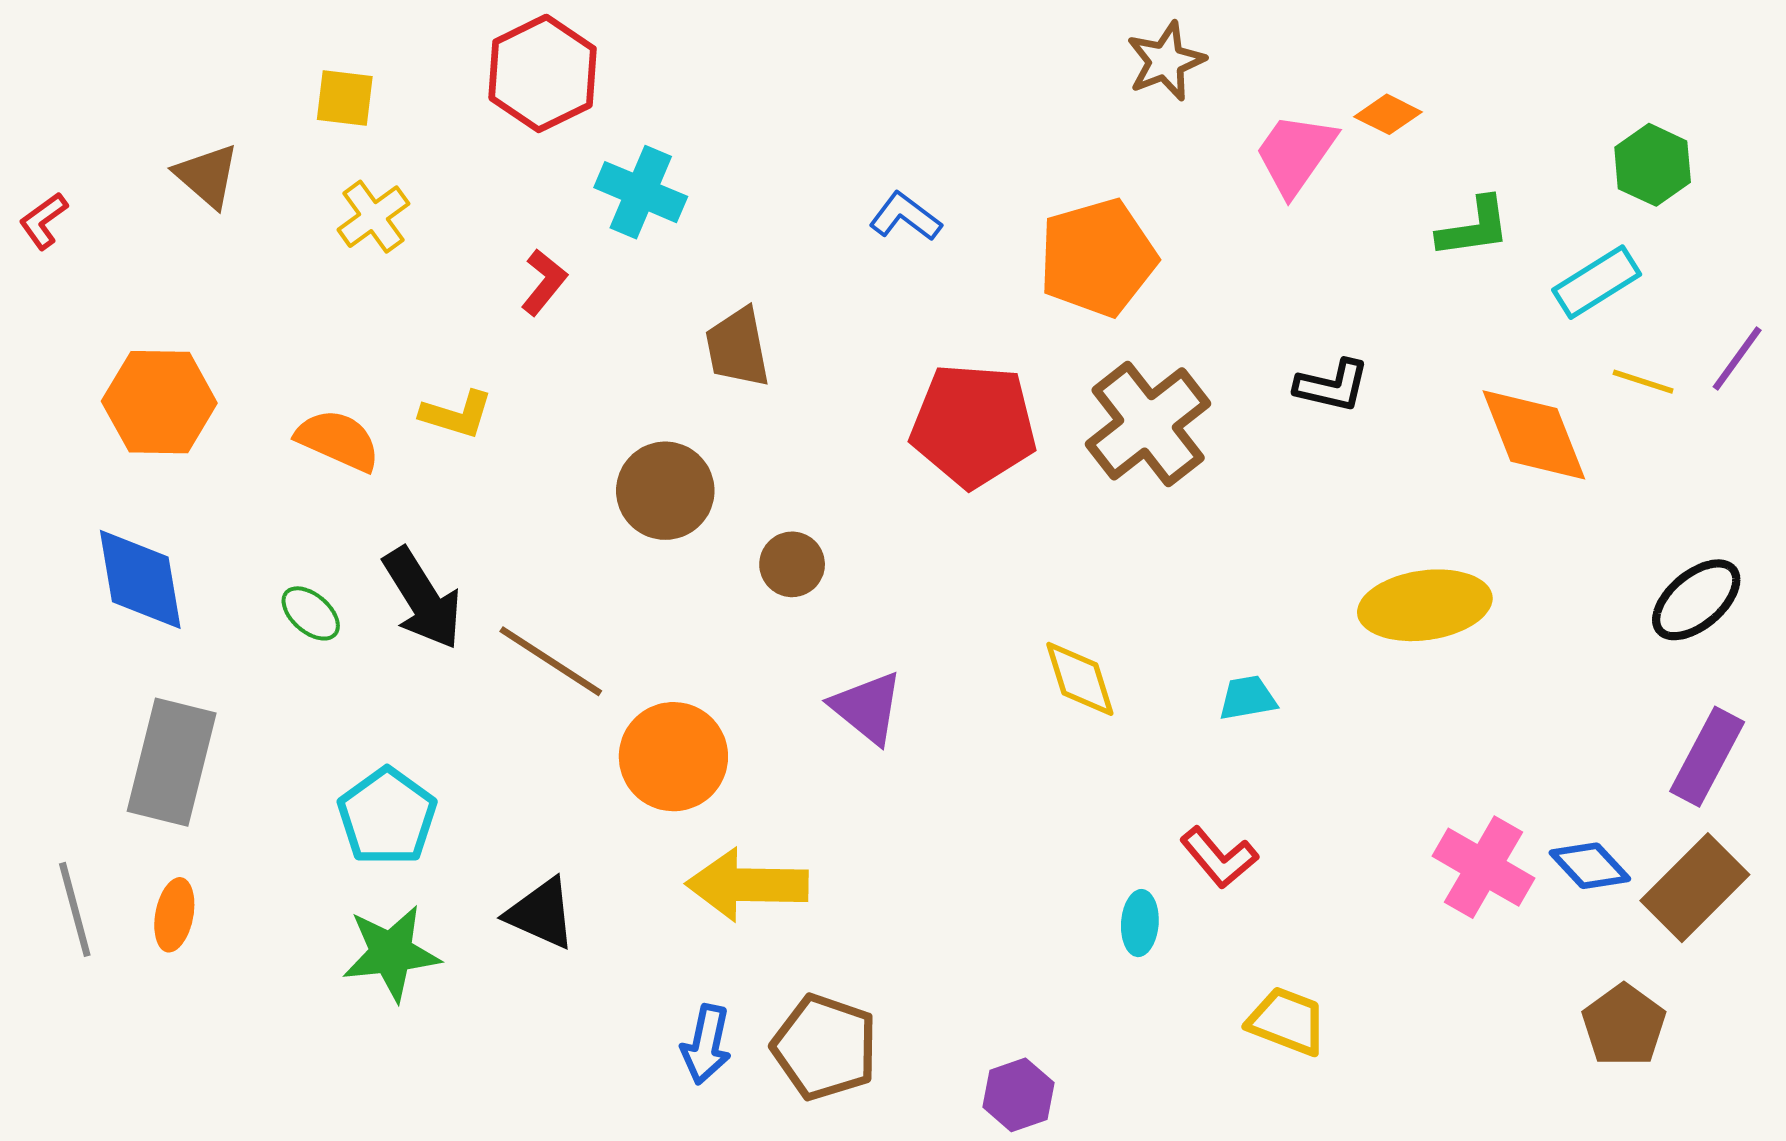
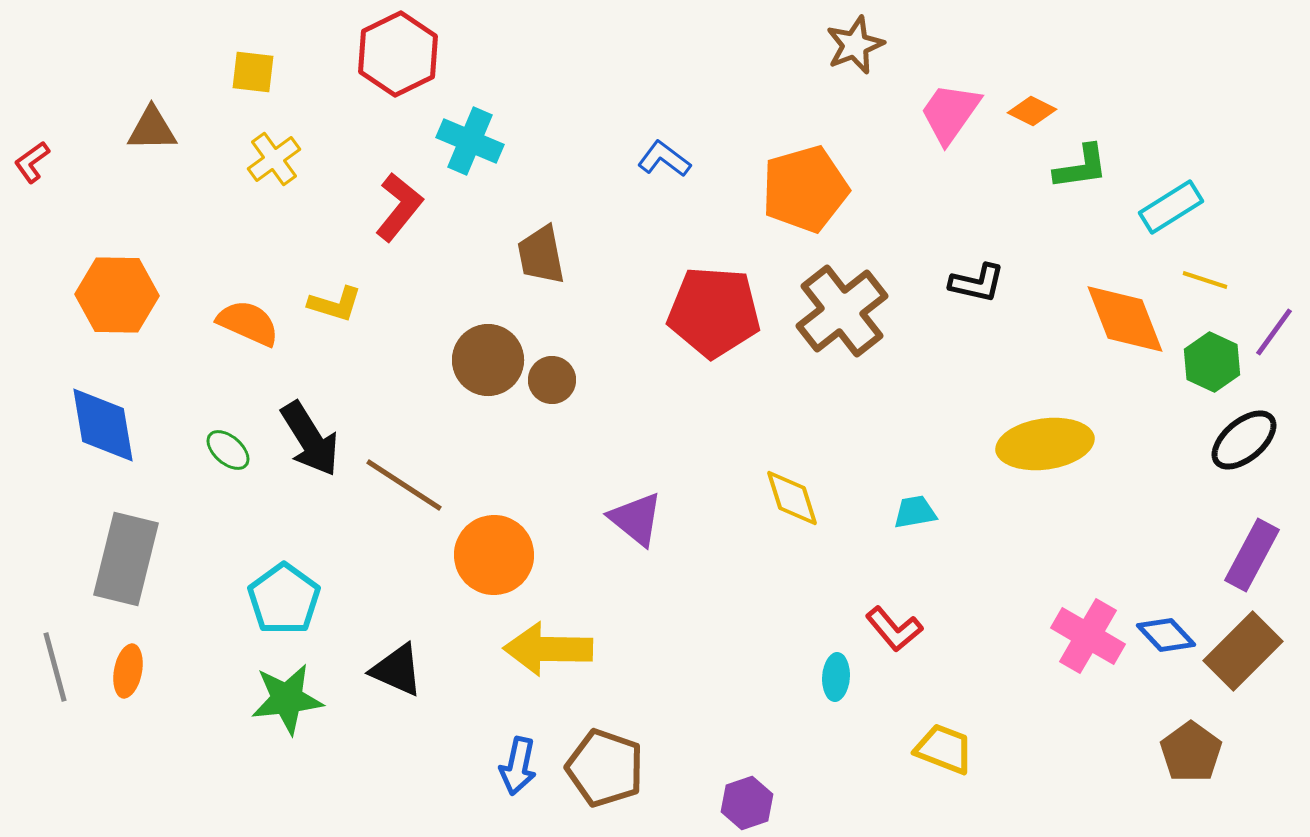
orange diamond: (1388, 114) -> (1032, 111), moved
green hexagon: (1653, 165) -> (1212, 362), moved
brown triangle: (207, 176) -> (152, 129), turned -42
red L-shape: (544, 282) -> (399, 207), size x1.4
purple line: (1737, 358) -> (1274, 332), moved
brown circle: (792, 564) -> (552, 380), moved

